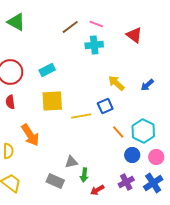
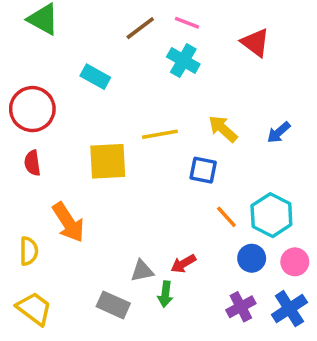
cyan cross: (94, 45) -> (183, 61), turned 36
cyan rectangle: (47, 70) -> (95, 77), moved, turned 56
blue square: (105, 106) -> (203, 170), turned 35
yellow line: (81, 116) -> (160, 134), moved
red arrow: (97, 190) -> (183, 264), moved

